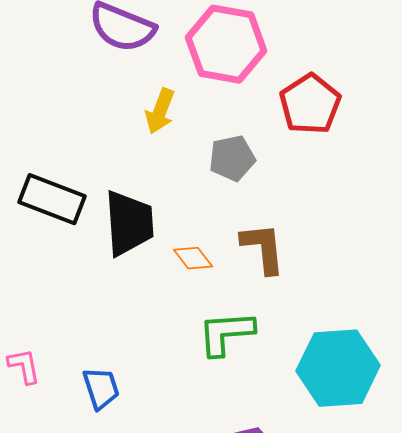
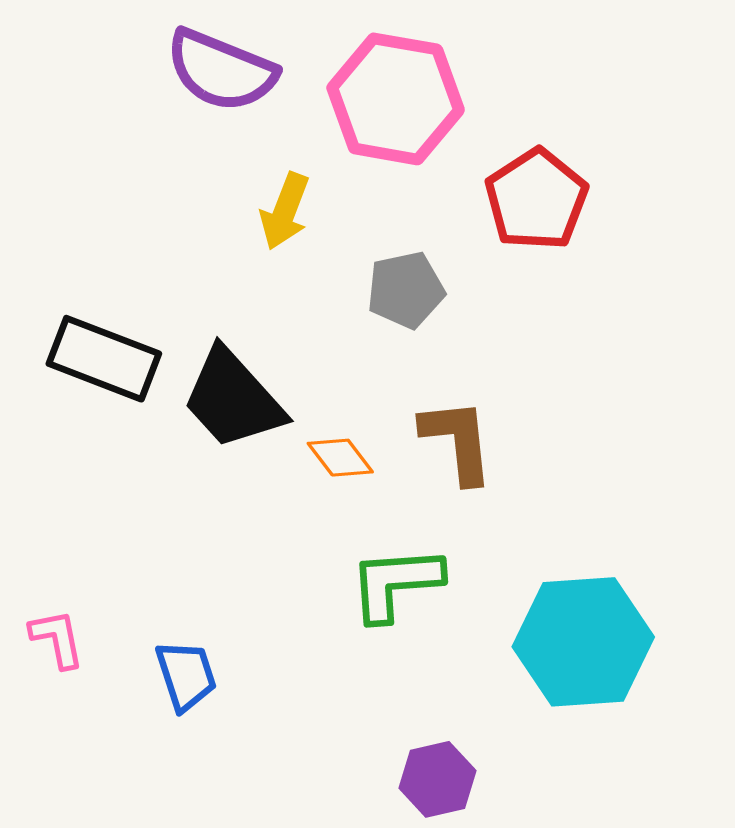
black trapezoid: (129, 223) -> (233, 399), turned 142

